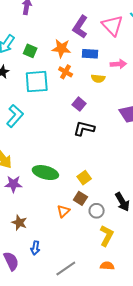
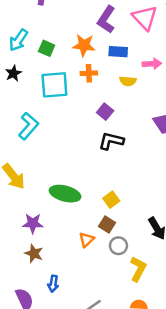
orange cross: (66, 72) -> (89, 73), turned -32
purple star: (13, 184) -> (33, 223), moved
gray circle: (97, 211) -> (118, 246), moved

